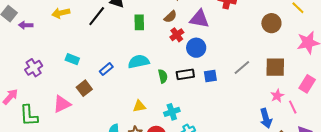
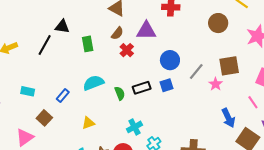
blue circle: (196, 48) -> (170, 60), moved
pink star: (277, 96) -> (216, 84), moved
yellow triangle: (139, 106) -> (88, 123), moved

